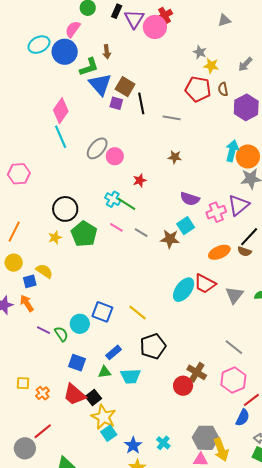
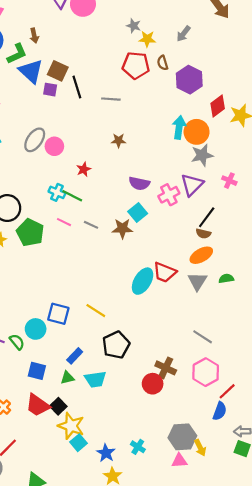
orange ellipse: (219, 252) -> (201, 255), moved
yellow arrow: (221, 450) -> (200, 448), size x0.7

